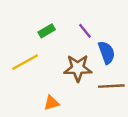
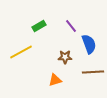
brown star: (78, 68) -> (65, 57), size x0.6
orange triangle: (51, 103) -> (55, 80), moved

